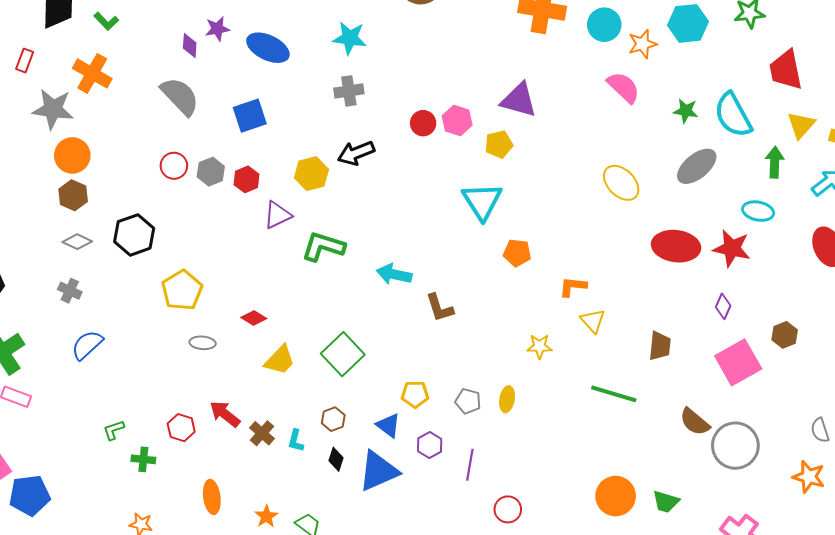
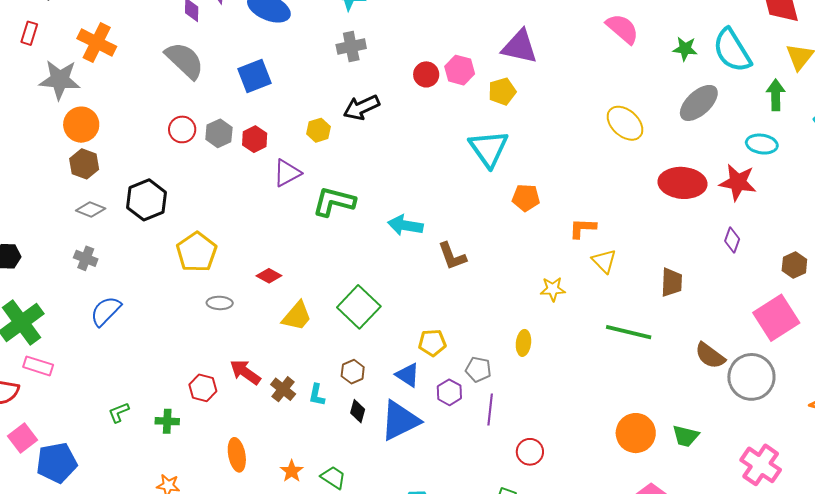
yellow hexagon: (311, 174) -> (319, 130), size x0.7
pink square: (738, 362) -> (776, 318), moved
gray pentagon: (468, 401) -> (478, 369), moved
green L-shape: (114, 430) -> (119, 412), moved

